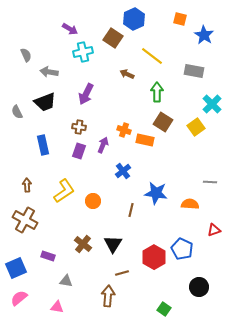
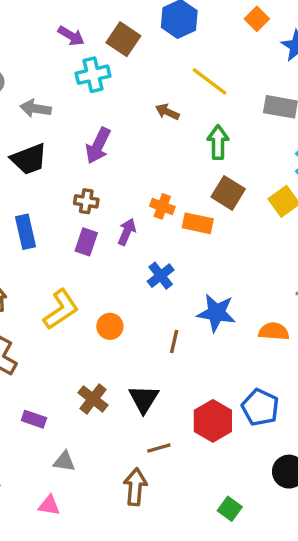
orange square: (180, 19) -> (257, 19), turned 32
brown square: (113, 38) -> (123, 39), moved

